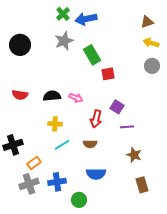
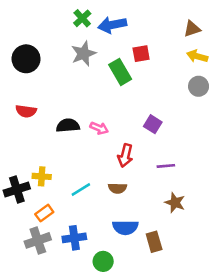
red square: (108, 74) -> (141, 54), moved
red semicircle: (20, 95) -> (26, 111), moved
purple square: (117, 107) -> (153, 124), moved
yellow cross: (55, 124) -> (42, 176), moved
brown rectangle: (142, 185) -> (154, 242), moved

